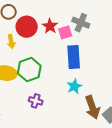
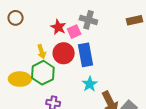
red circle: (27, 27) -> (64, 53), moved
yellow arrow: (11, 42) -> (42, 52), moved

